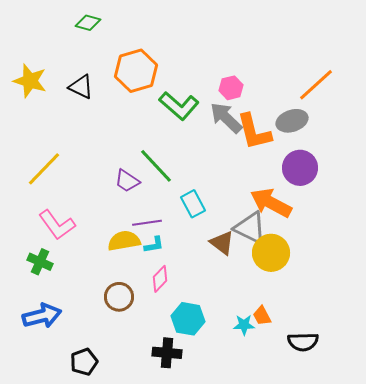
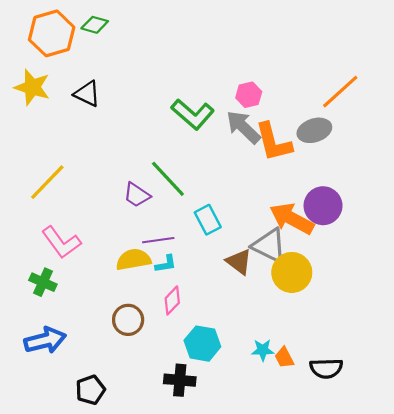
orange hexagon: (136, 71) -> (52, 33), moved
purple circle: (300, 168) -> (323, 206), moved
orange trapezoid: (262, 316) -> (284, 358), moved

